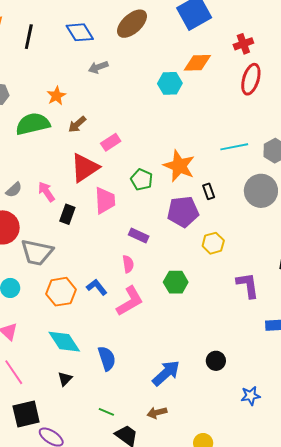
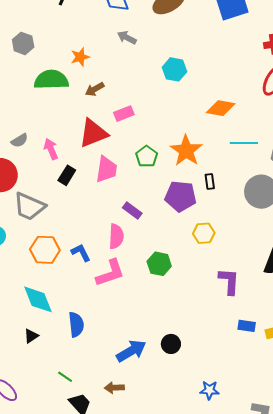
orange diamond: (197, 63) -> (221, 108), moved
gray arrow: (98, 67) -> (127, 38), turned 36
cyan hexagon: (170, 83) -> (174, 69), moved
pink semicircle: (128, 264) -> (116, 236), size x1.4
black circle: (216, 361) -> (171, 344), moved

